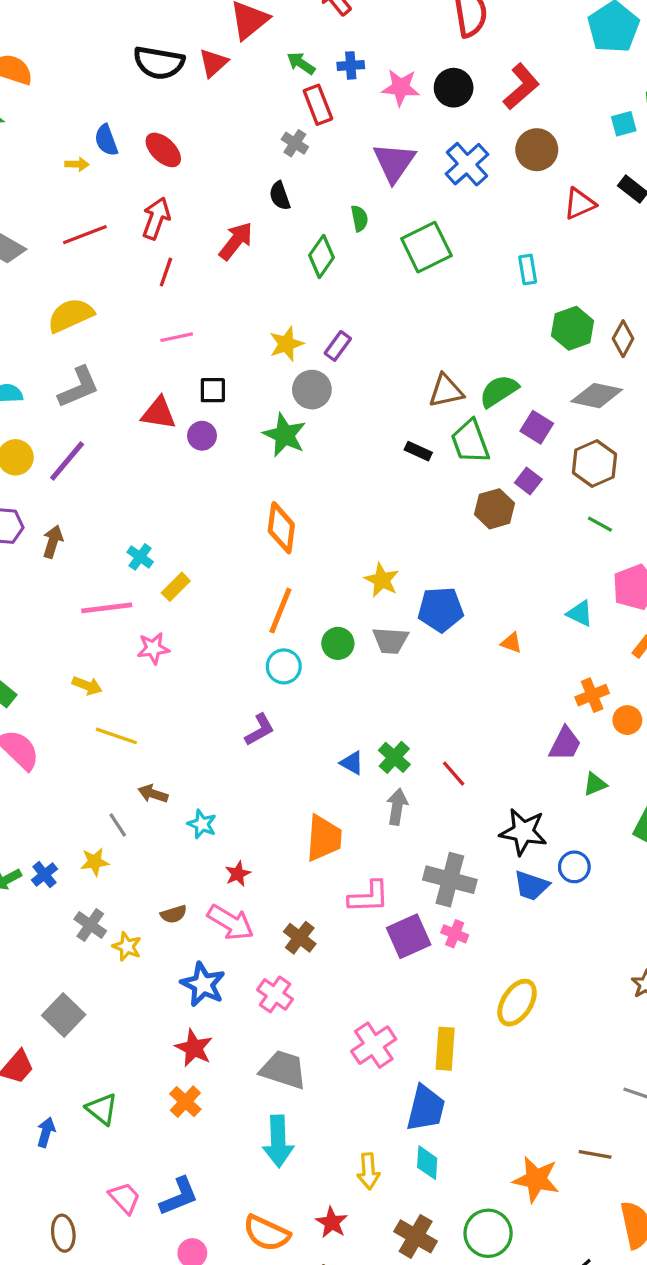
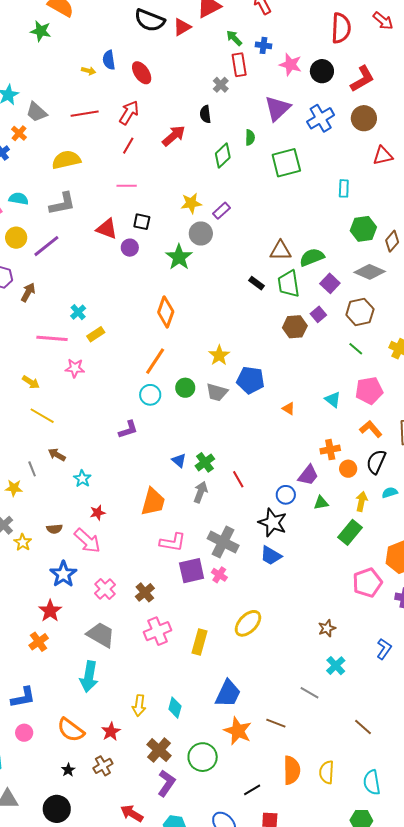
blue circle: (574, 867) -> (286, 495), moved
brown cross: (300, 938) -> (145, 592), moved
blue trapezoid: (426, 1108) -> (228, 694), moved

